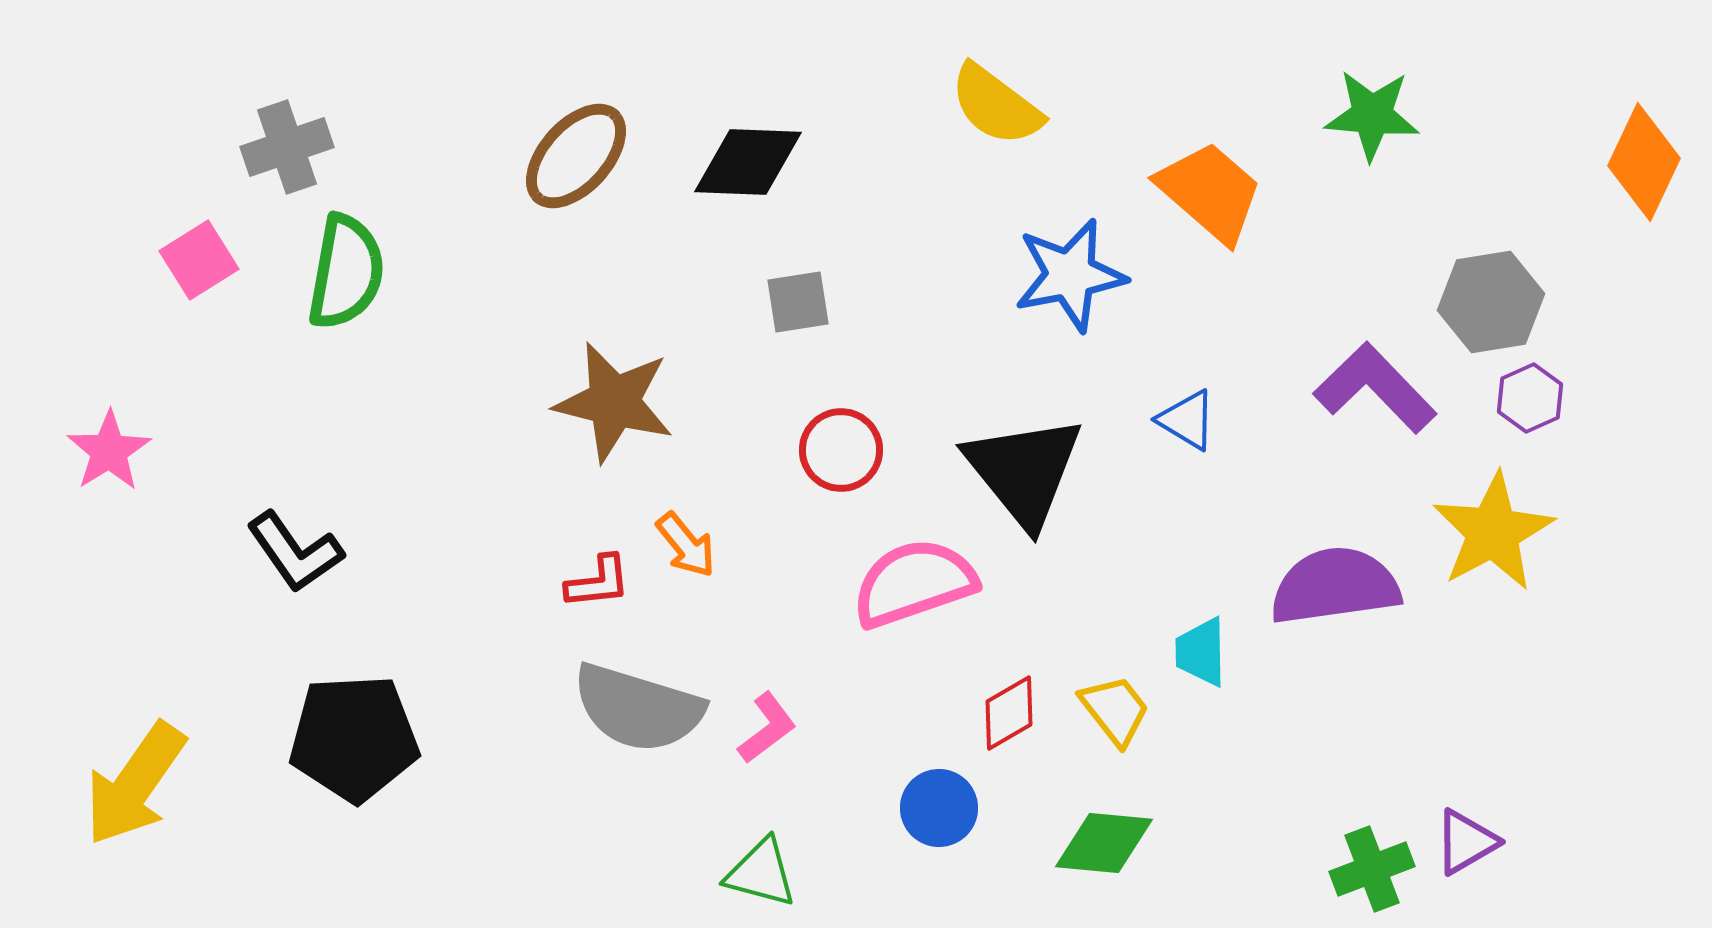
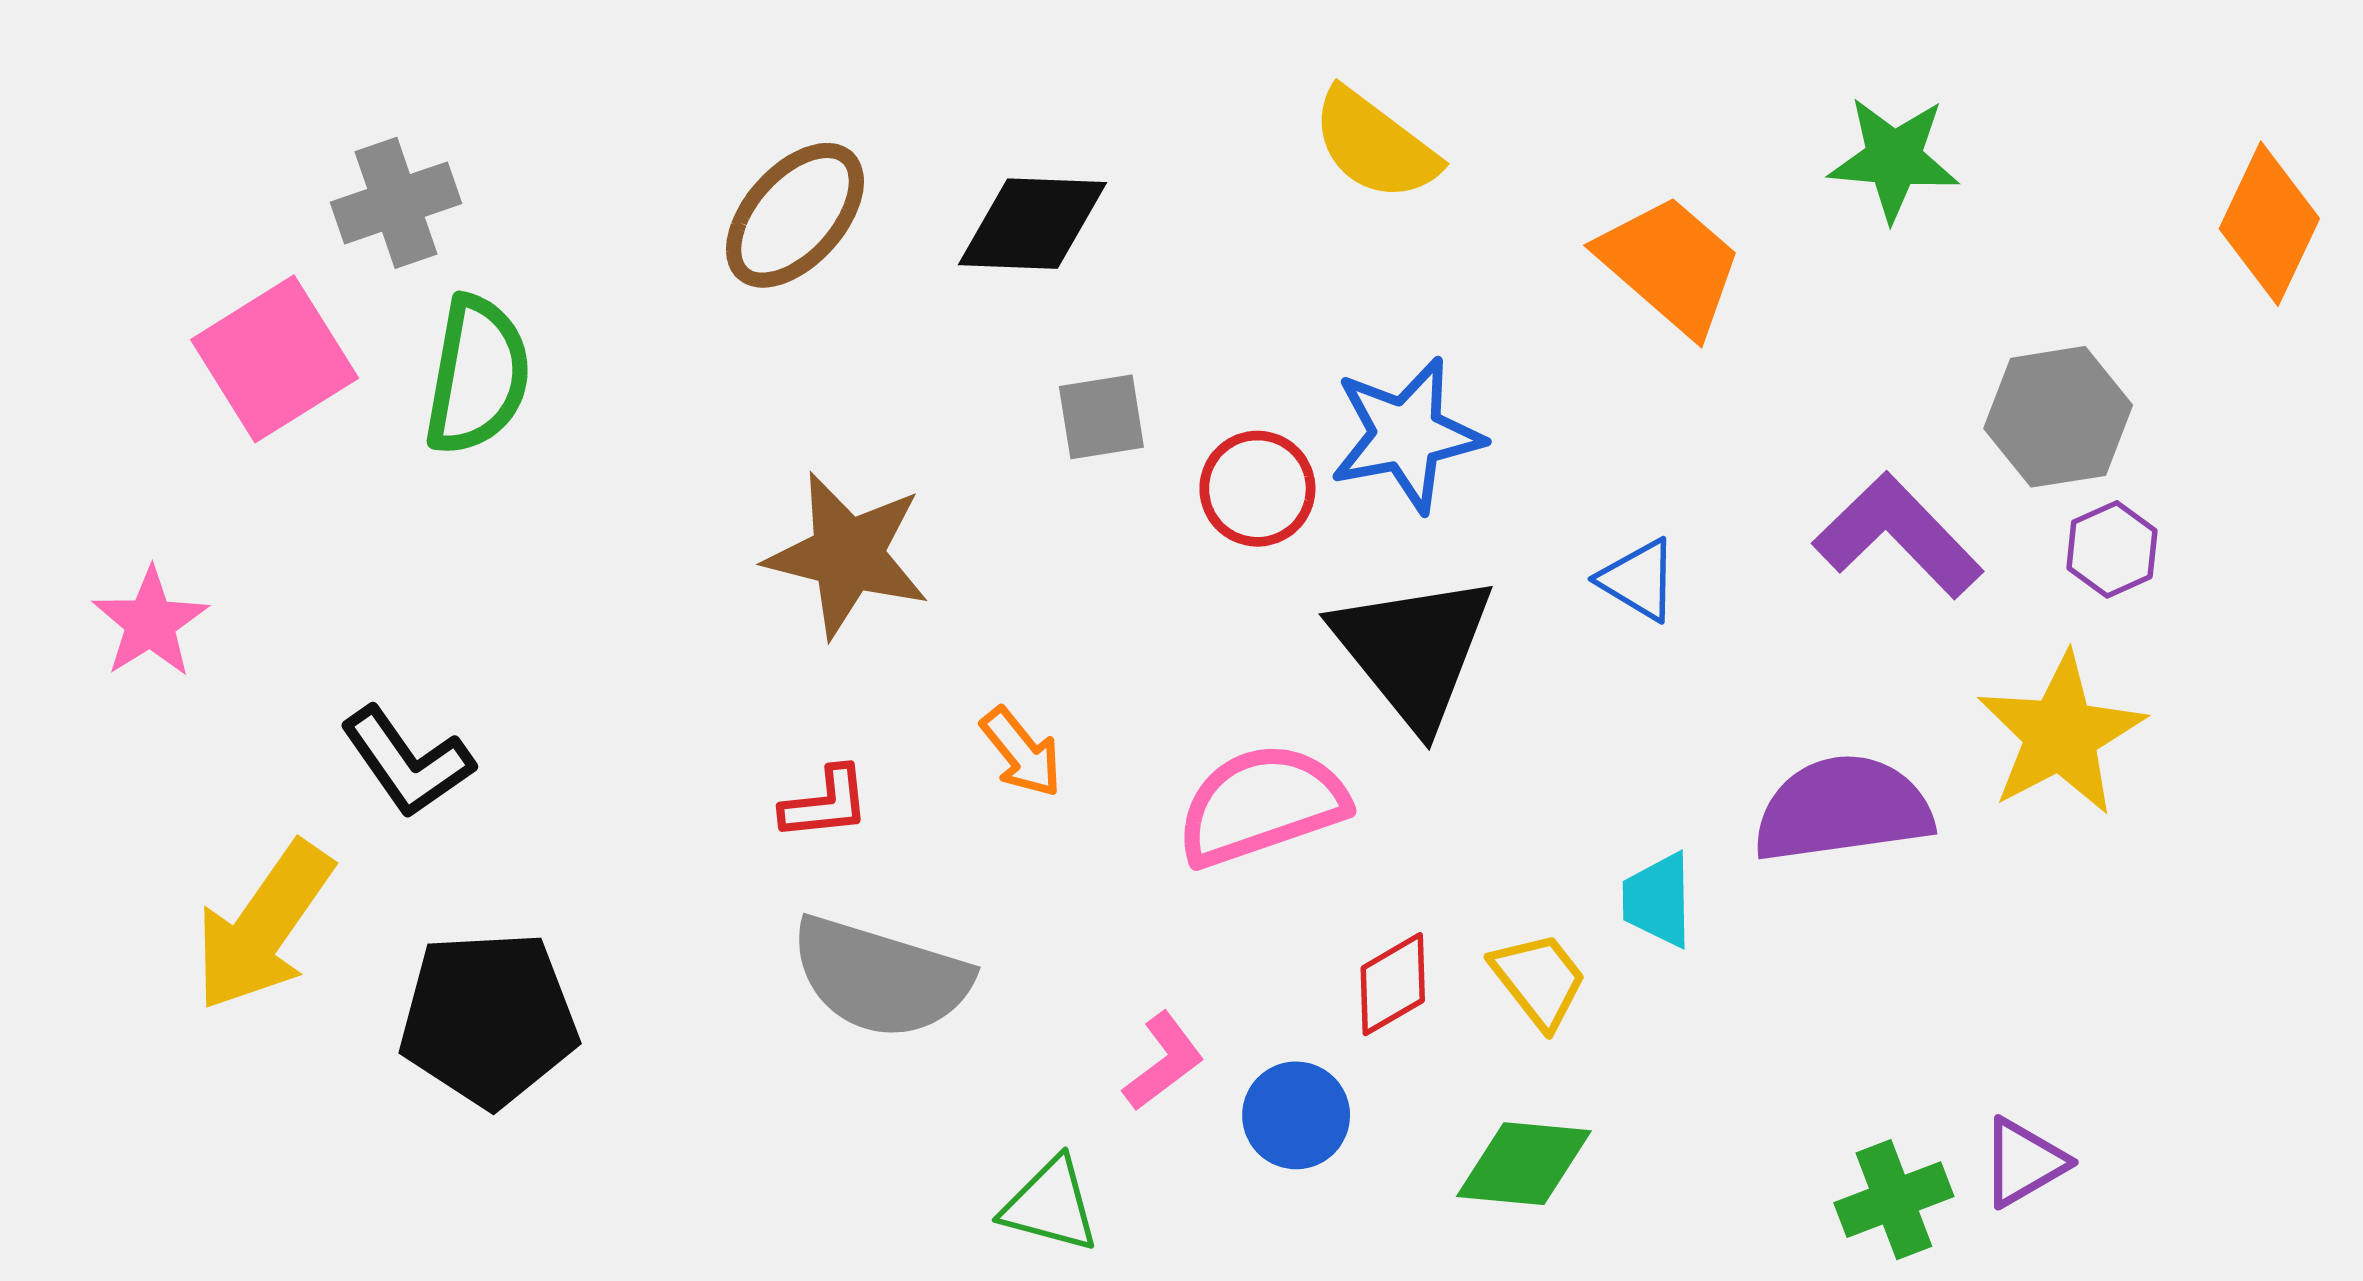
pink square: (199, 260) -> (275, 359), size x1.5
blue star: (1070, 275) -> (1407, 435), moved
red circle: (841, 450) -> (1257, 489), moved
orange arrow: (686, 545) -> (1021, 752), moved
pink L-shape: (767, 728) -> (1164, 1062), moved
yellow arrow: (135, 784) -> (263, 926), moved

